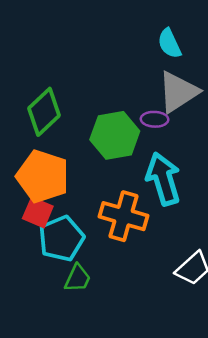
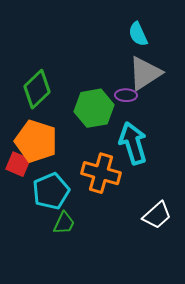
red square: (38, 212) -> (18, 164), moved

